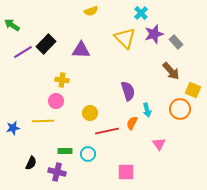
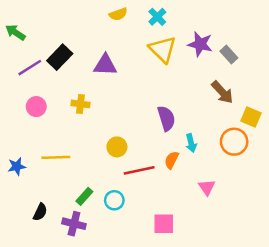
cyan cross: (141, 13) -> (157, 17), moved
purple star: (154, 34) -> (200, 44), turned 30
pink circle: (56, 101) -> (36, 107), moved
green rectangle: (65, 151) -> (84, 196), turned -48

